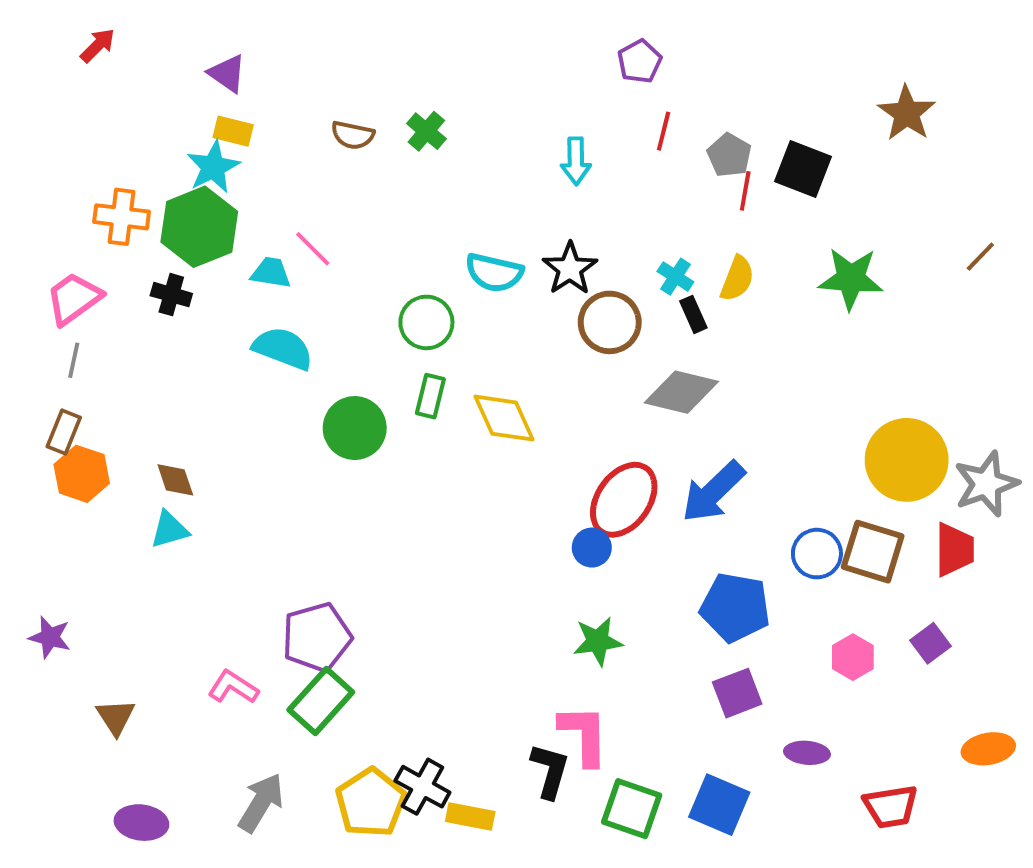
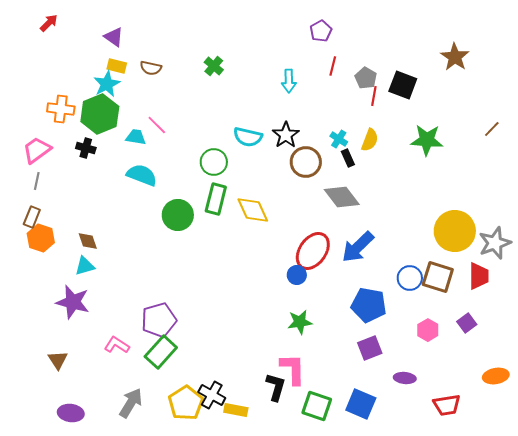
brown semicircle: (353, 135) -> (151, 68), moved
gray diamond: (681, 392) -> (342, 197), turned 39
green rectangle: (430, 396) -> (216, 199), size x1.4
purple star: (50, 637) -> (73, 302), moved, size x1.6

